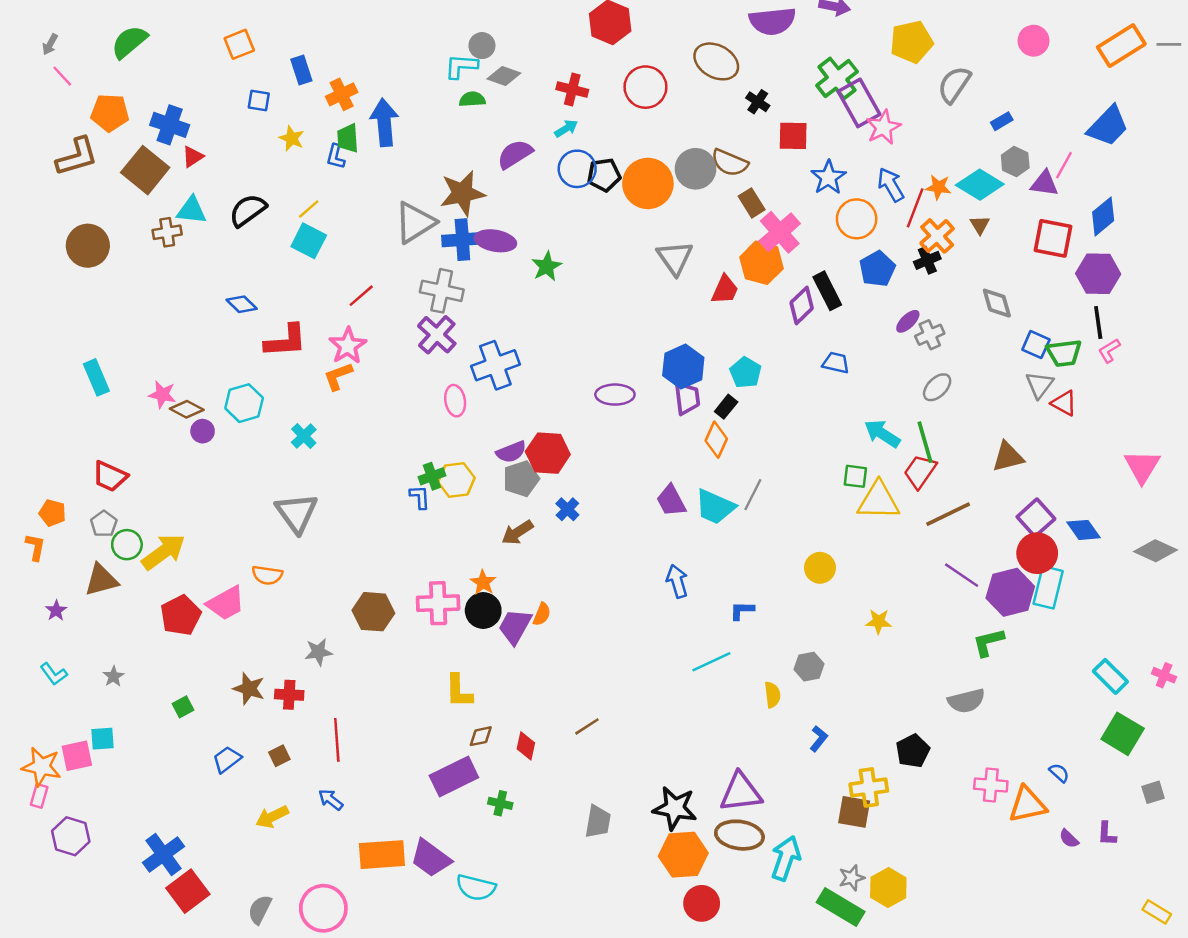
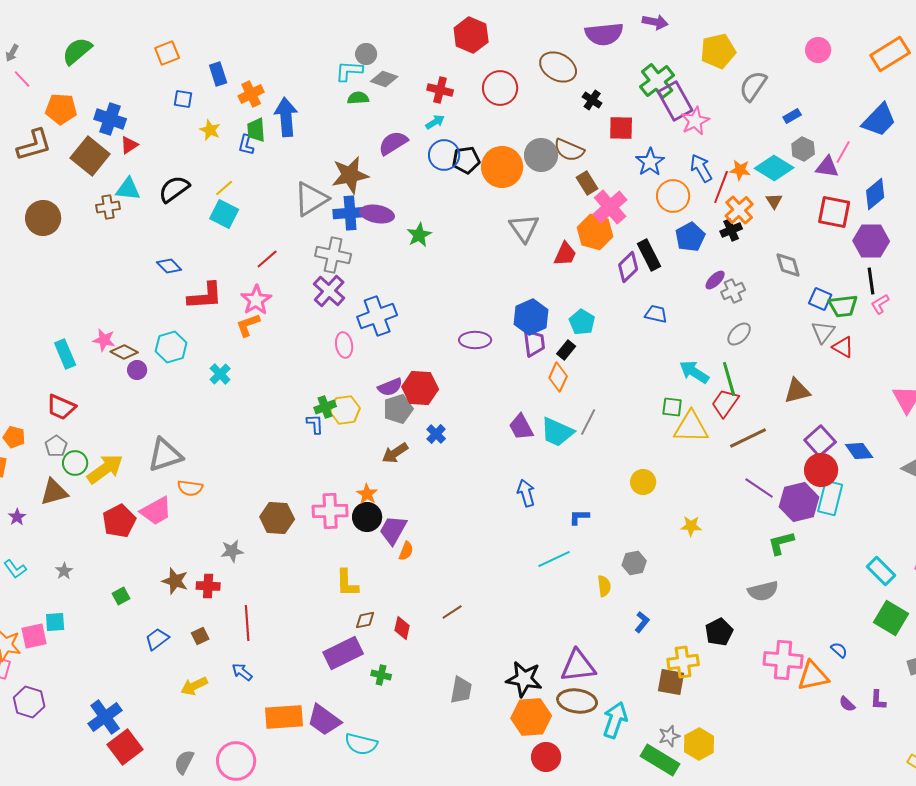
cyan rectangle: (96, 377) -> (65, 354), moved
gray triangle: (297, 513) -> (165, 455), moved, turned 48
orange semicircle: (542, 614) -> (406, 551), moved
pink cross: (991, 785) -> (783, 660), size x1.4

